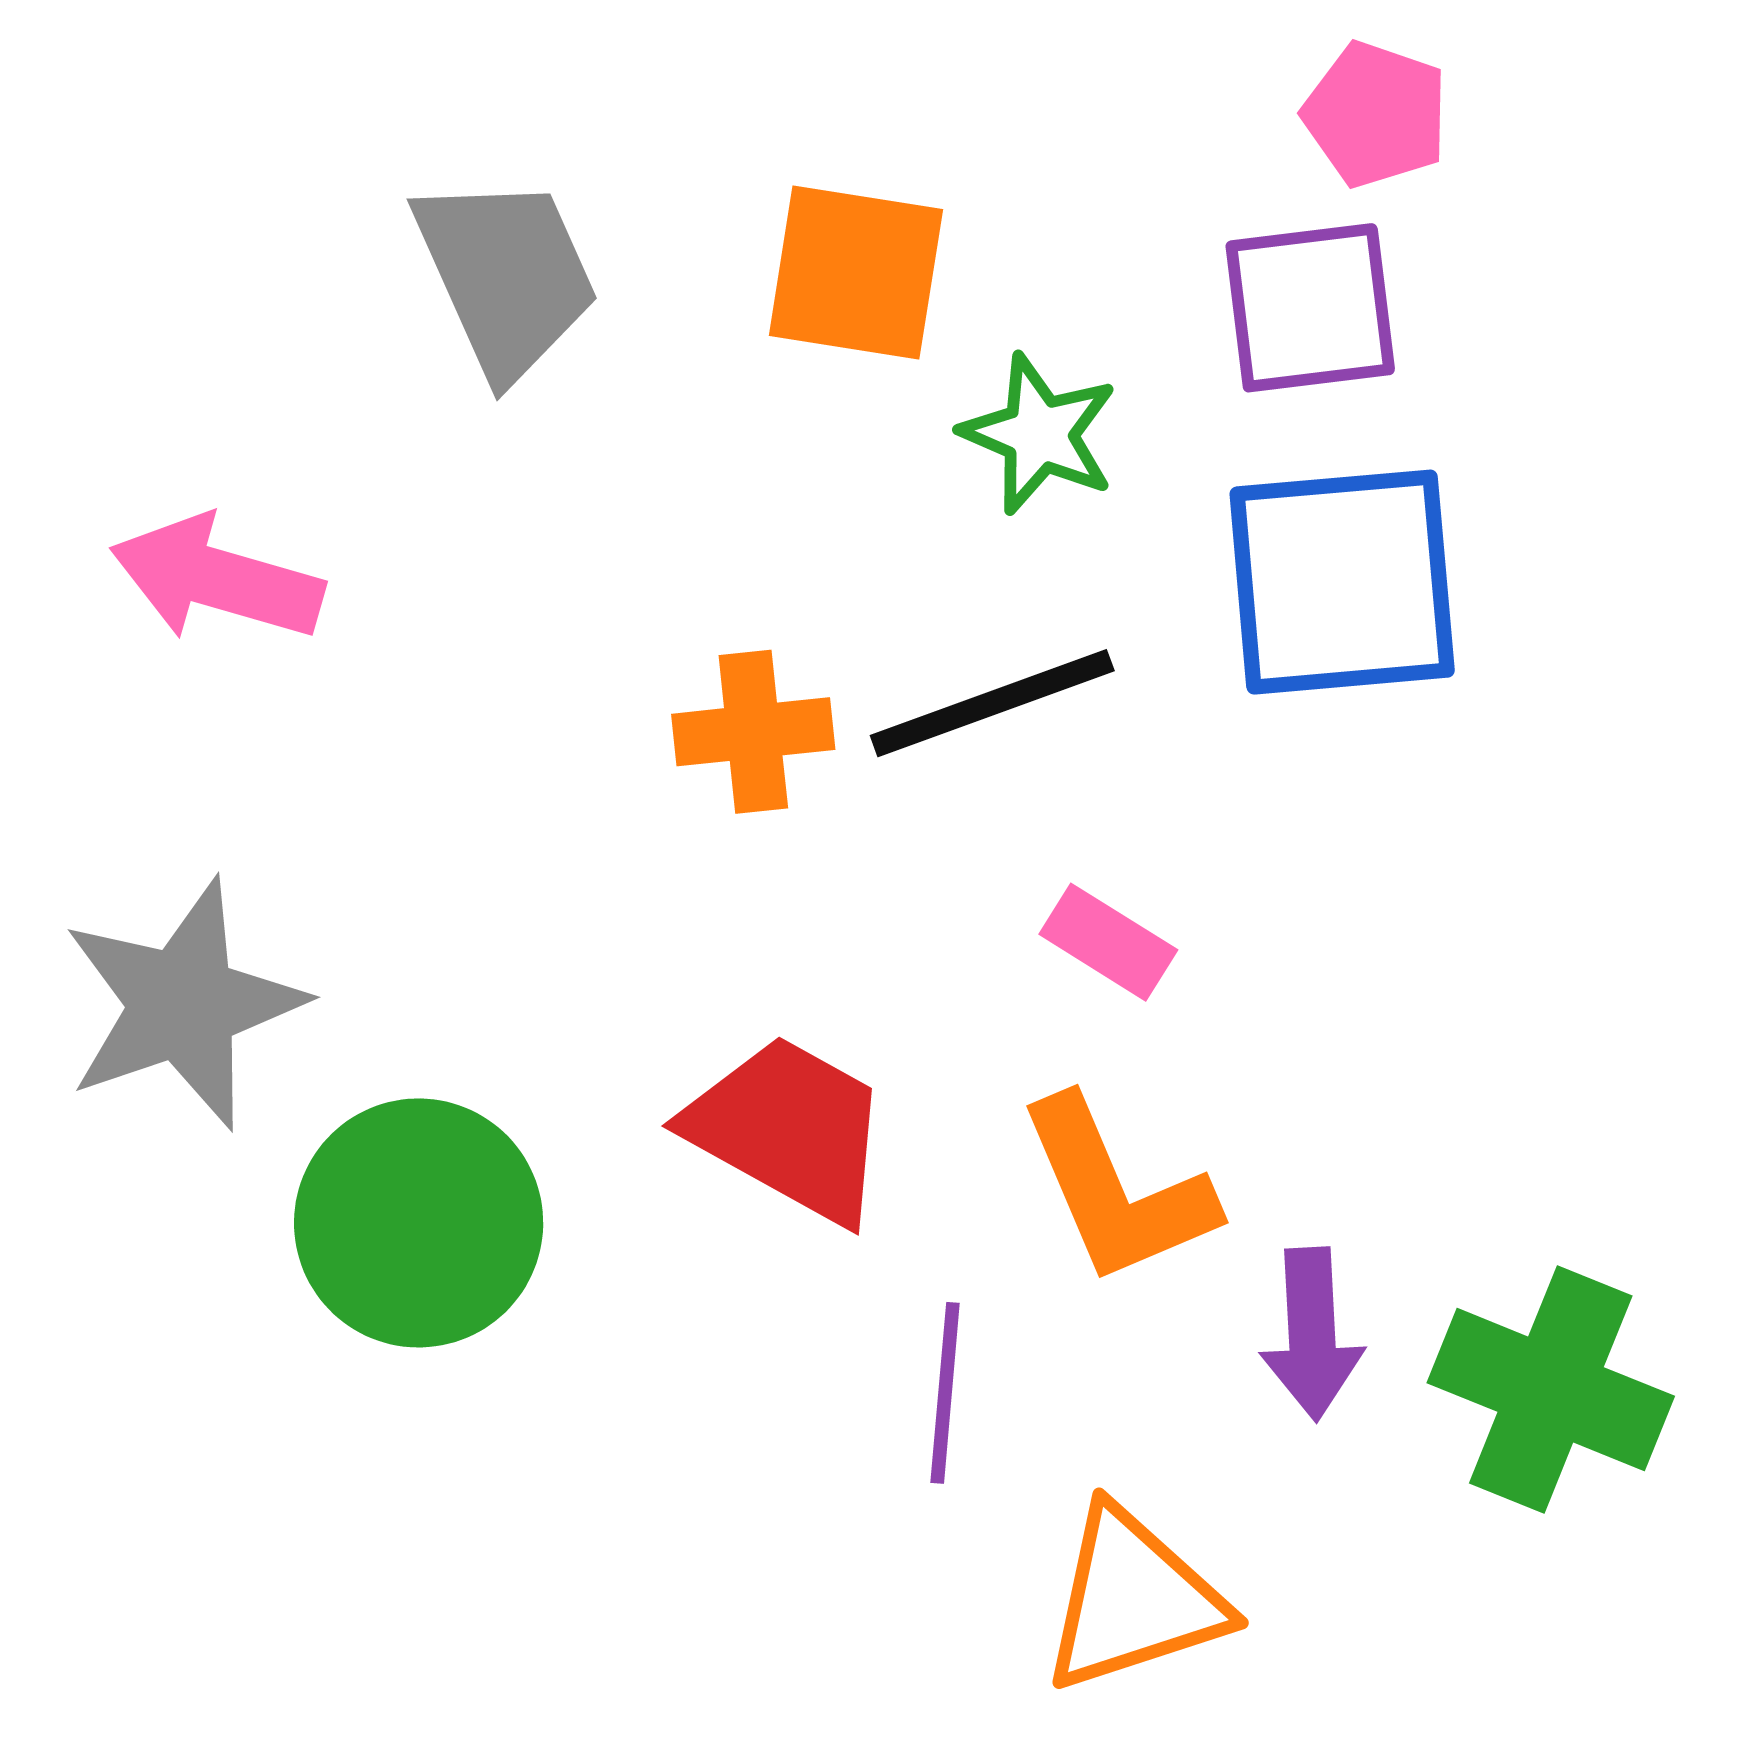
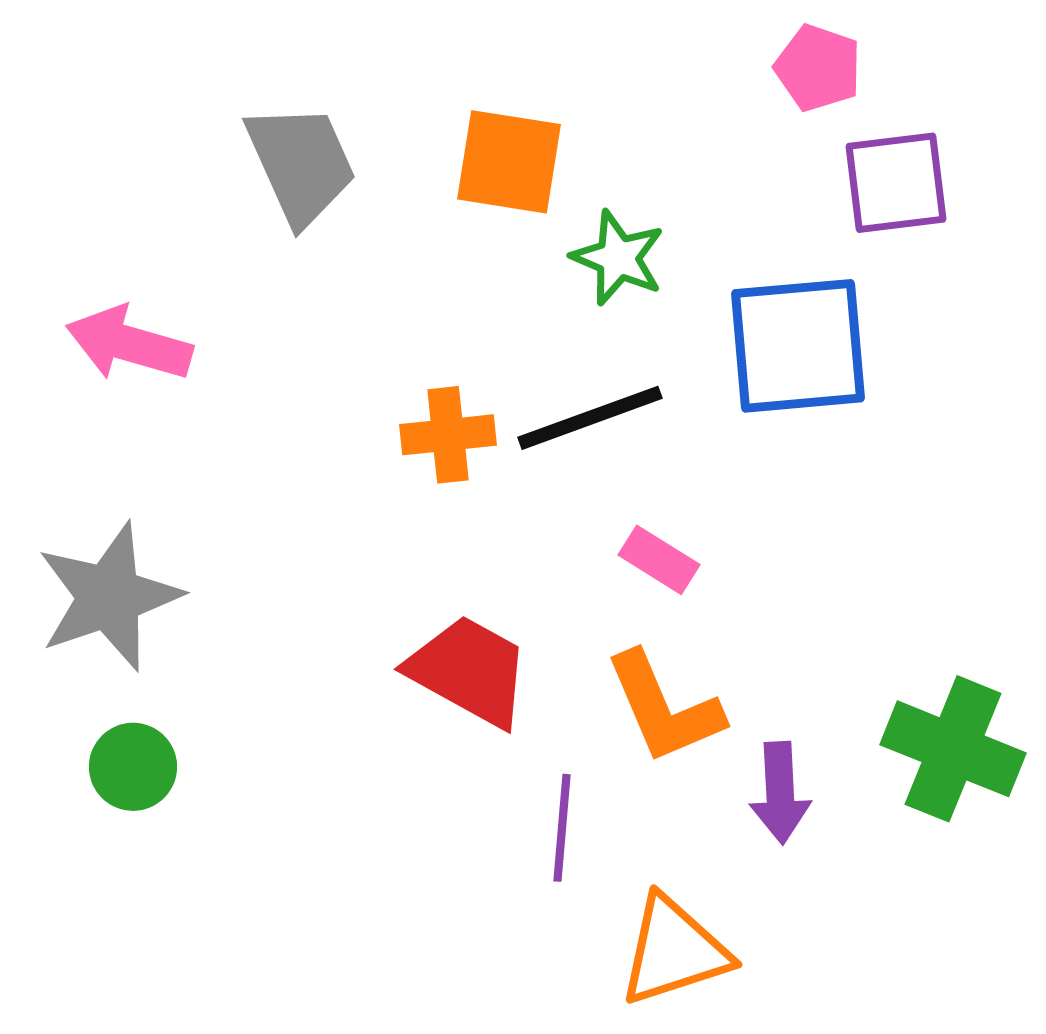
purple square: (1310, 308) -> (896, 183), moved
green circle: (419, 1223) -> (133, 767), moved, size x0.6
green cross: (1551, 1389) -> (953, 749), moved

